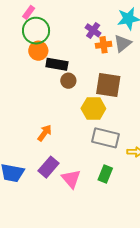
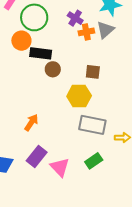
green circle: (36, 31) -> (34, 17), moved
brown square: (108, 85) -> (93, 72), size x0.6
green rectangle: (105, 174) -> (94, 161), turned 36

